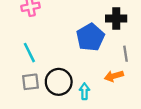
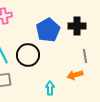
blue pentagon: (90, 37) -> (48, 30), moved
black circle: (59, 82) -> (28, 55), moved

